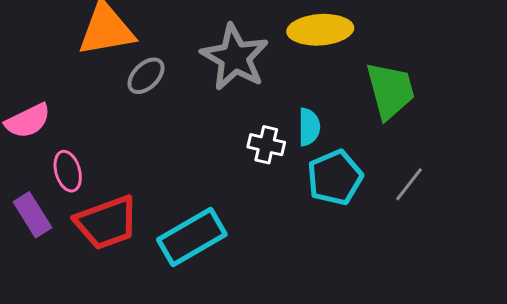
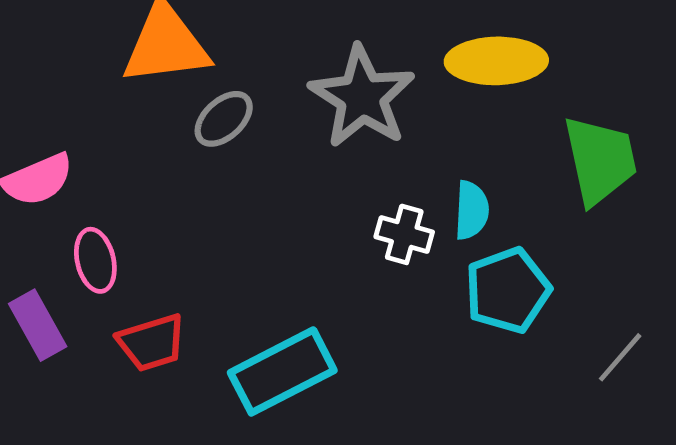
gray line: (409, 184) -> (620, 357), moved
red trapezoid: (107, 223) -> (152, 343), size x0.7

